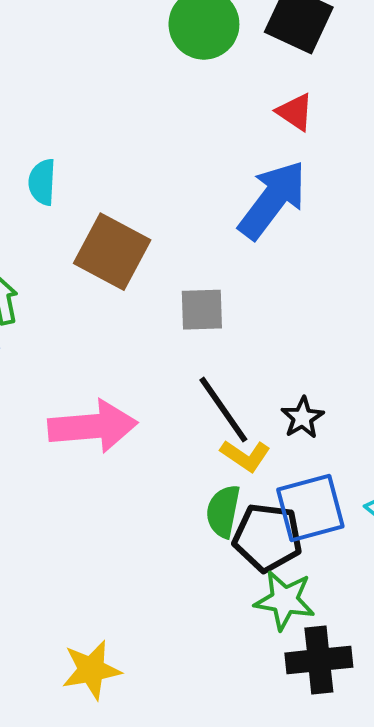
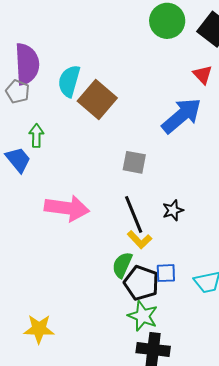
cyan semicircle: (42, 182) -> (69, 81), size x1.4
brown square: (112, 252) -> (97, 99), moved
black star: (303, 418) -> (173, 210), moved
blue square: (310, 508) -> (166, 273), size x0.6

